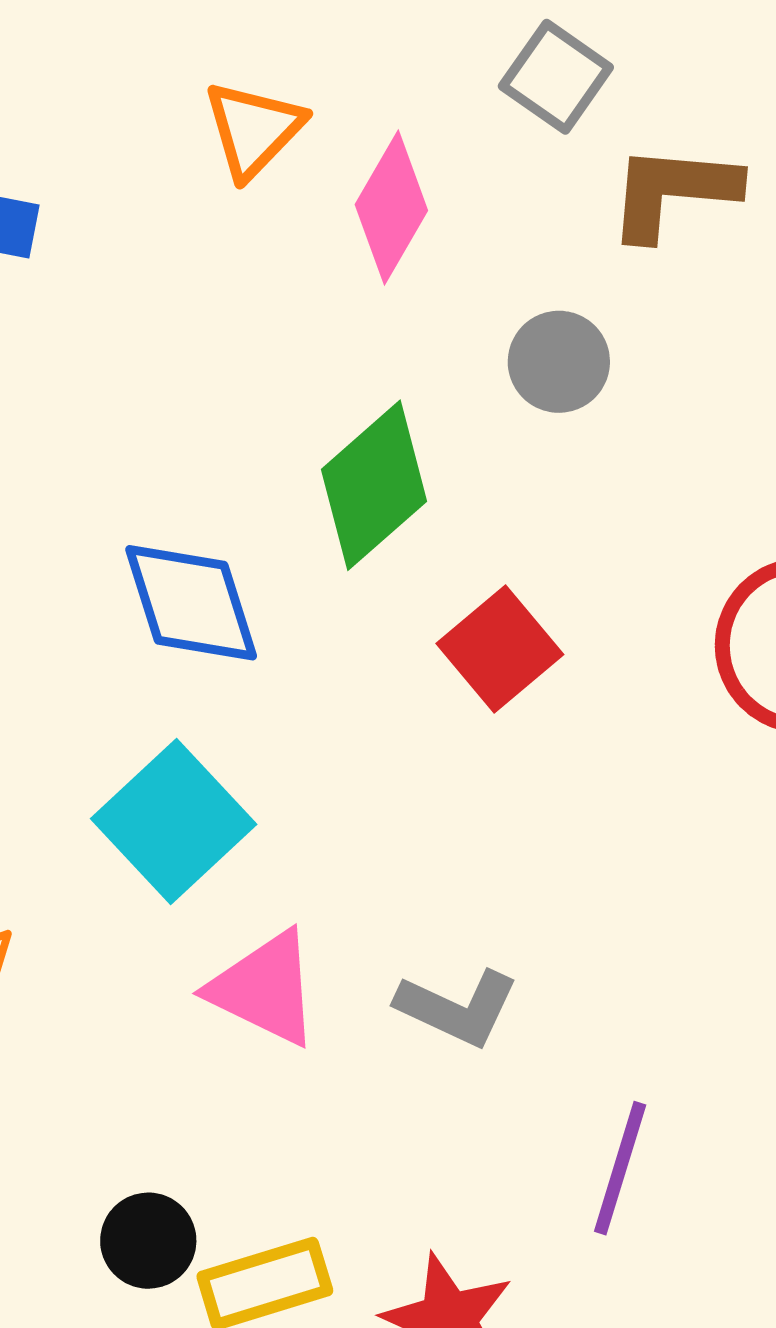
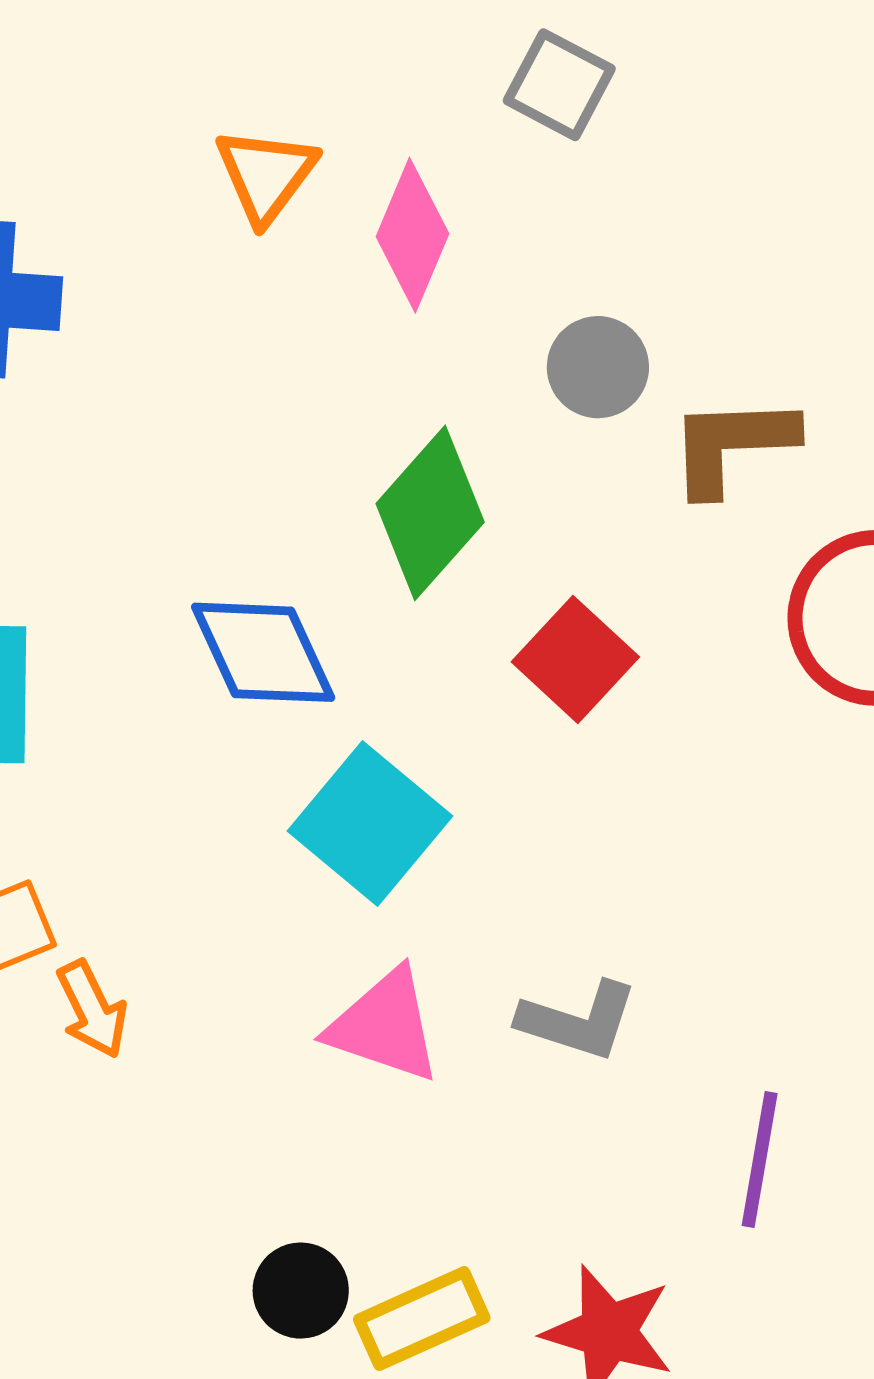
brown L-shape: (673, 192) -> (732, 445), moved
cyan square: (174, 821) -> (370, 823), moved

